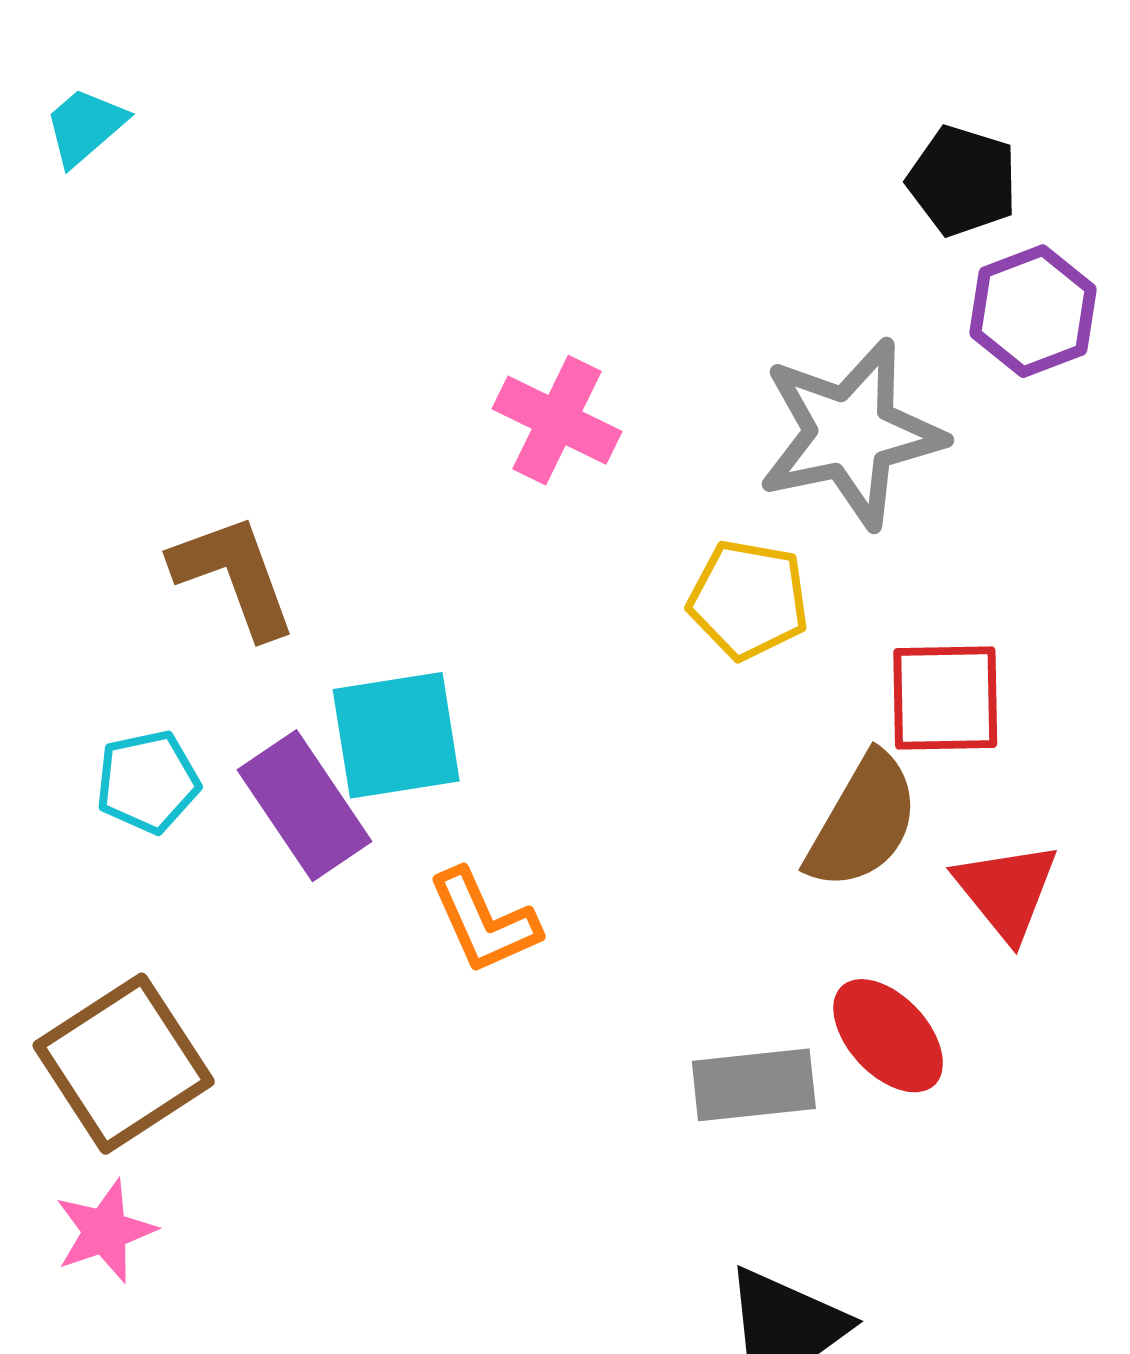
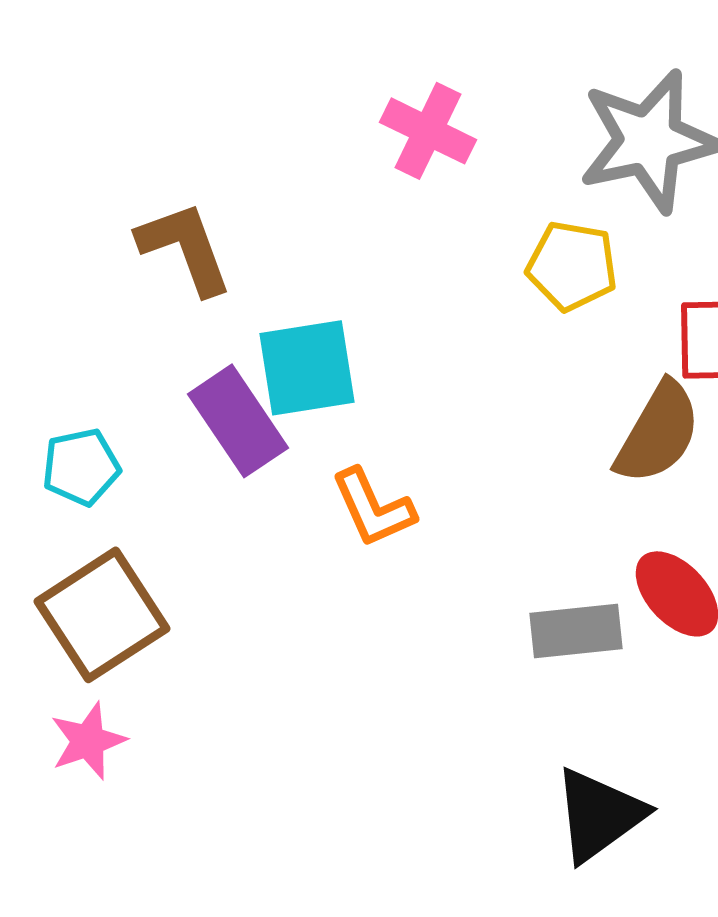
cyan pentagon: (148, 782) -> (81, 467), moved

